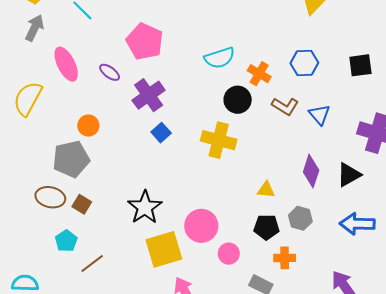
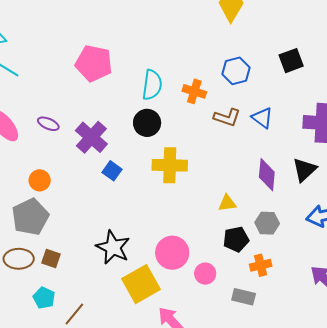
pink pentagon: (145, 42) -> (94, 63), moved
cyan semicircle: (219, 58) -> (152, 85), turned -52
black circle: (238, 100) -> (147, 123), moved

